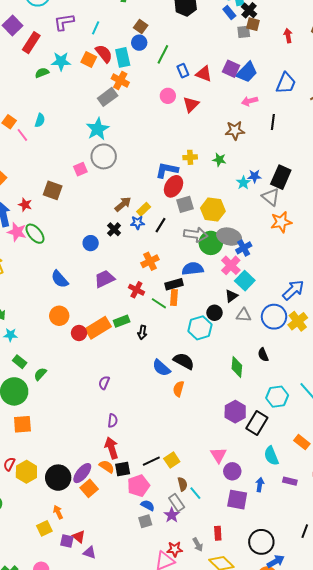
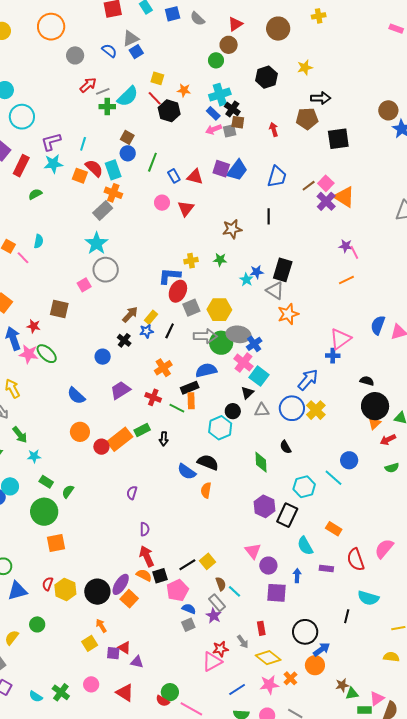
cyan star: (61, 61) -> (53, 164), moved
pink arrow: (250, 101) -> (214, 129), moved

